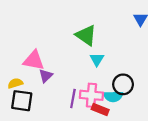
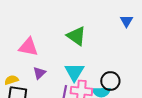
cyan triangle: (97, 59) -> (74, 72), moved, size x1.5
pink triangle: (34, 60) -> (28, 47), moved

